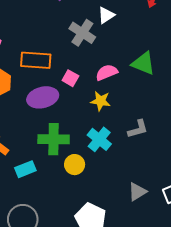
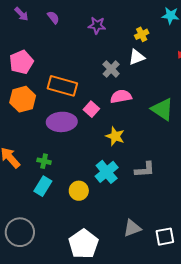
gray cross: (82, 33) -> (111, 69), size x0.7
pink semicircle: (107, 72) -> (121, 96), moved
green cross: (54, 139) -> (44, 161), moved, size x0.5
cyan rectangle: (25, 169) -> (43, 186), moved, turned -48

